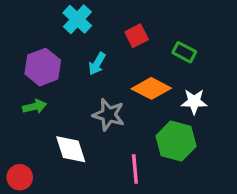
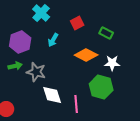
gray star: (109, 115) -> (36, 72), moved
white diamond: (71, 149) -> (52, 95), moved

